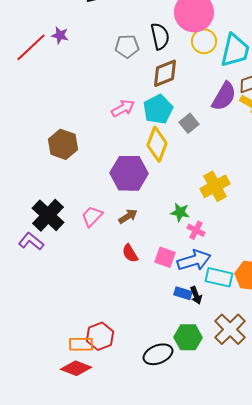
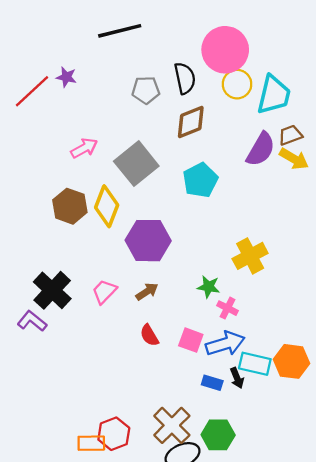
pink arrow: (123, 108) -> (84, 148), moved
cyan pentagon: (158, 109) -> (200, 180), moved
gray square: (189, 123) -> (136, 164), moved, size x1.8
yellow diamond: (157, 144) -> (107, 206), moved
black arrow: (196, 295) -> (237, 378), moved
brown cross: (230, 329) -> (172, 425), moved

